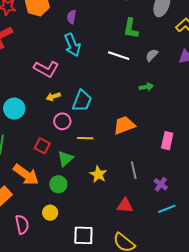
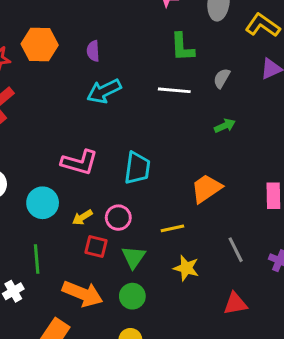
cyan arrow: (72, 45) -> (104, 91), turned 100
pink L-shape: (46, 69) -> (79, 162), moved
yellow arrow: (53, 97) -> (82, 217), moved
pink circle: (62, 121) -> (118, 218), moved
yellow line: (85, 138) -> (172, 228), moved

